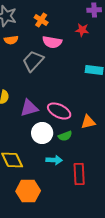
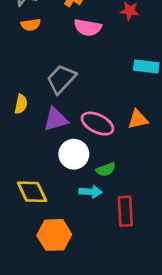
gray trapezoid: (33, 61) -> (61, 79), moved
orange triangle: (88, 122) -> (138, 119), moved
green semicircle: (65, 136) -> (106, 169), moved

